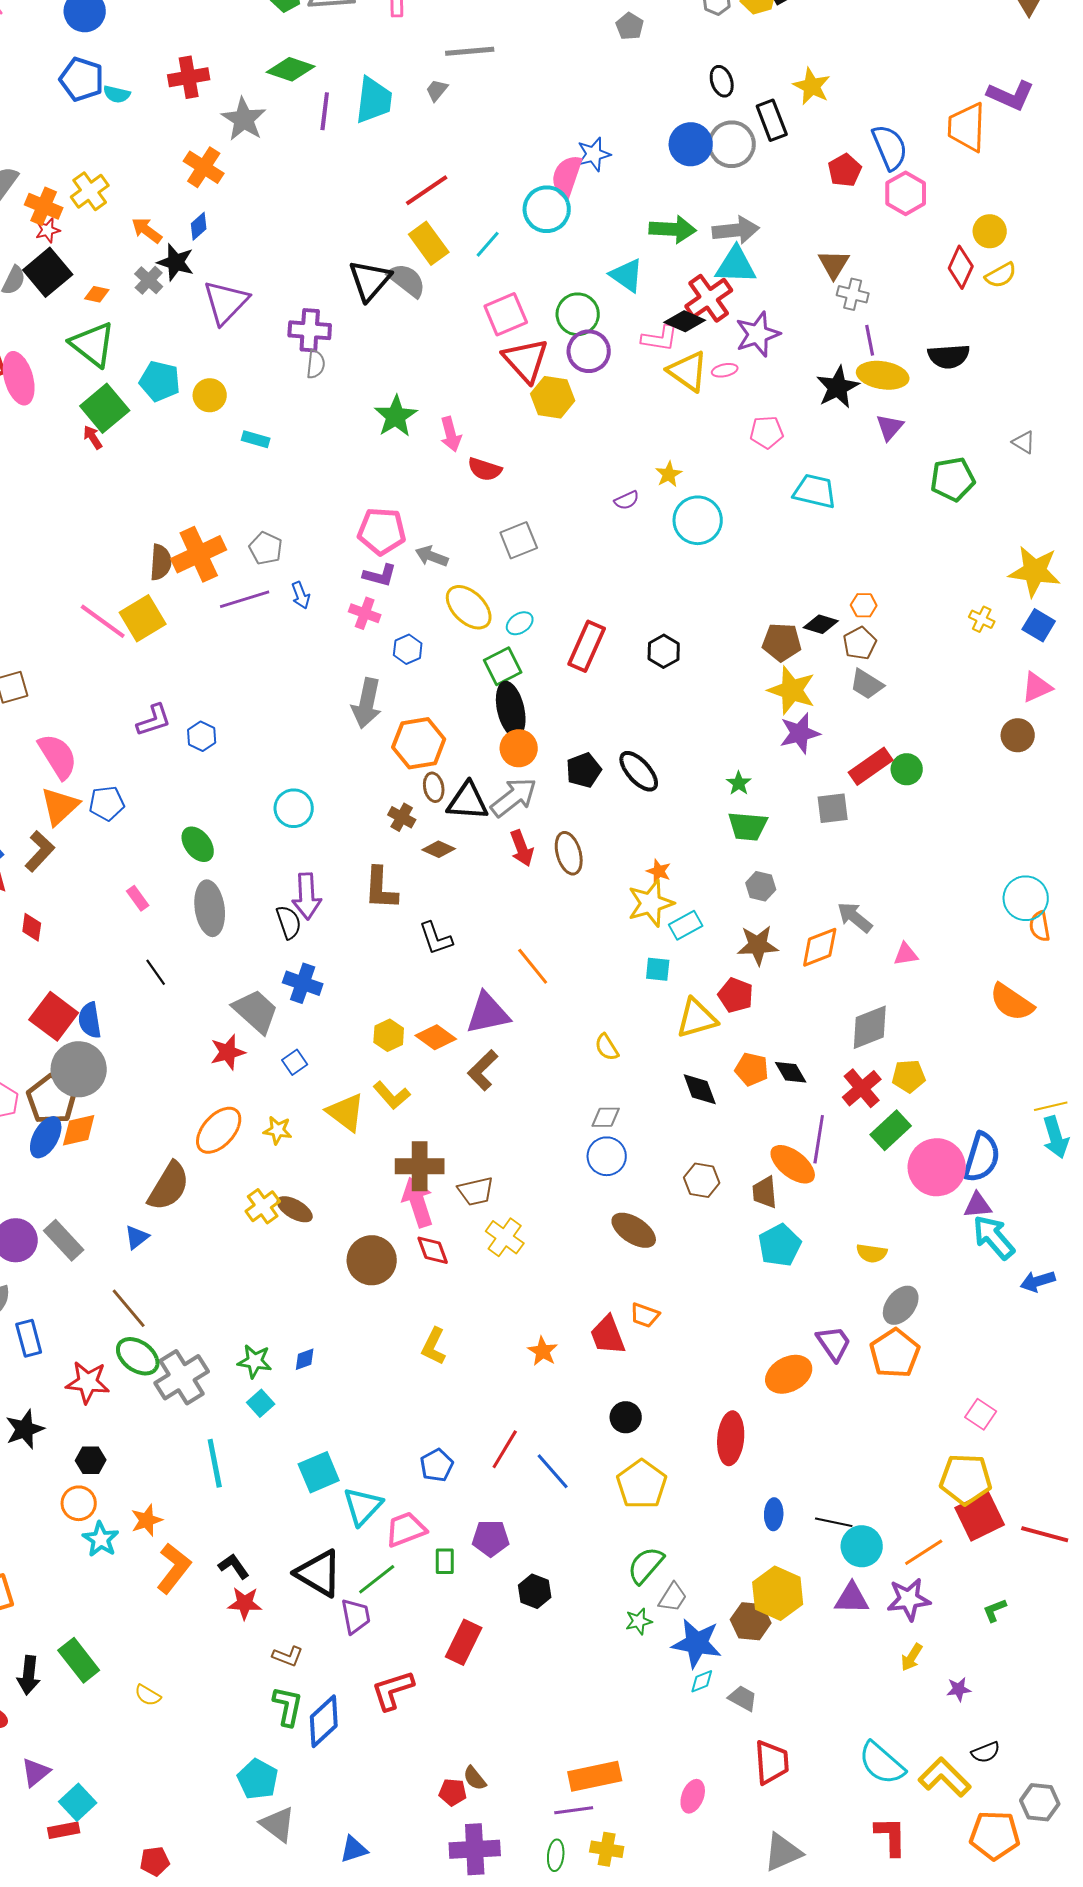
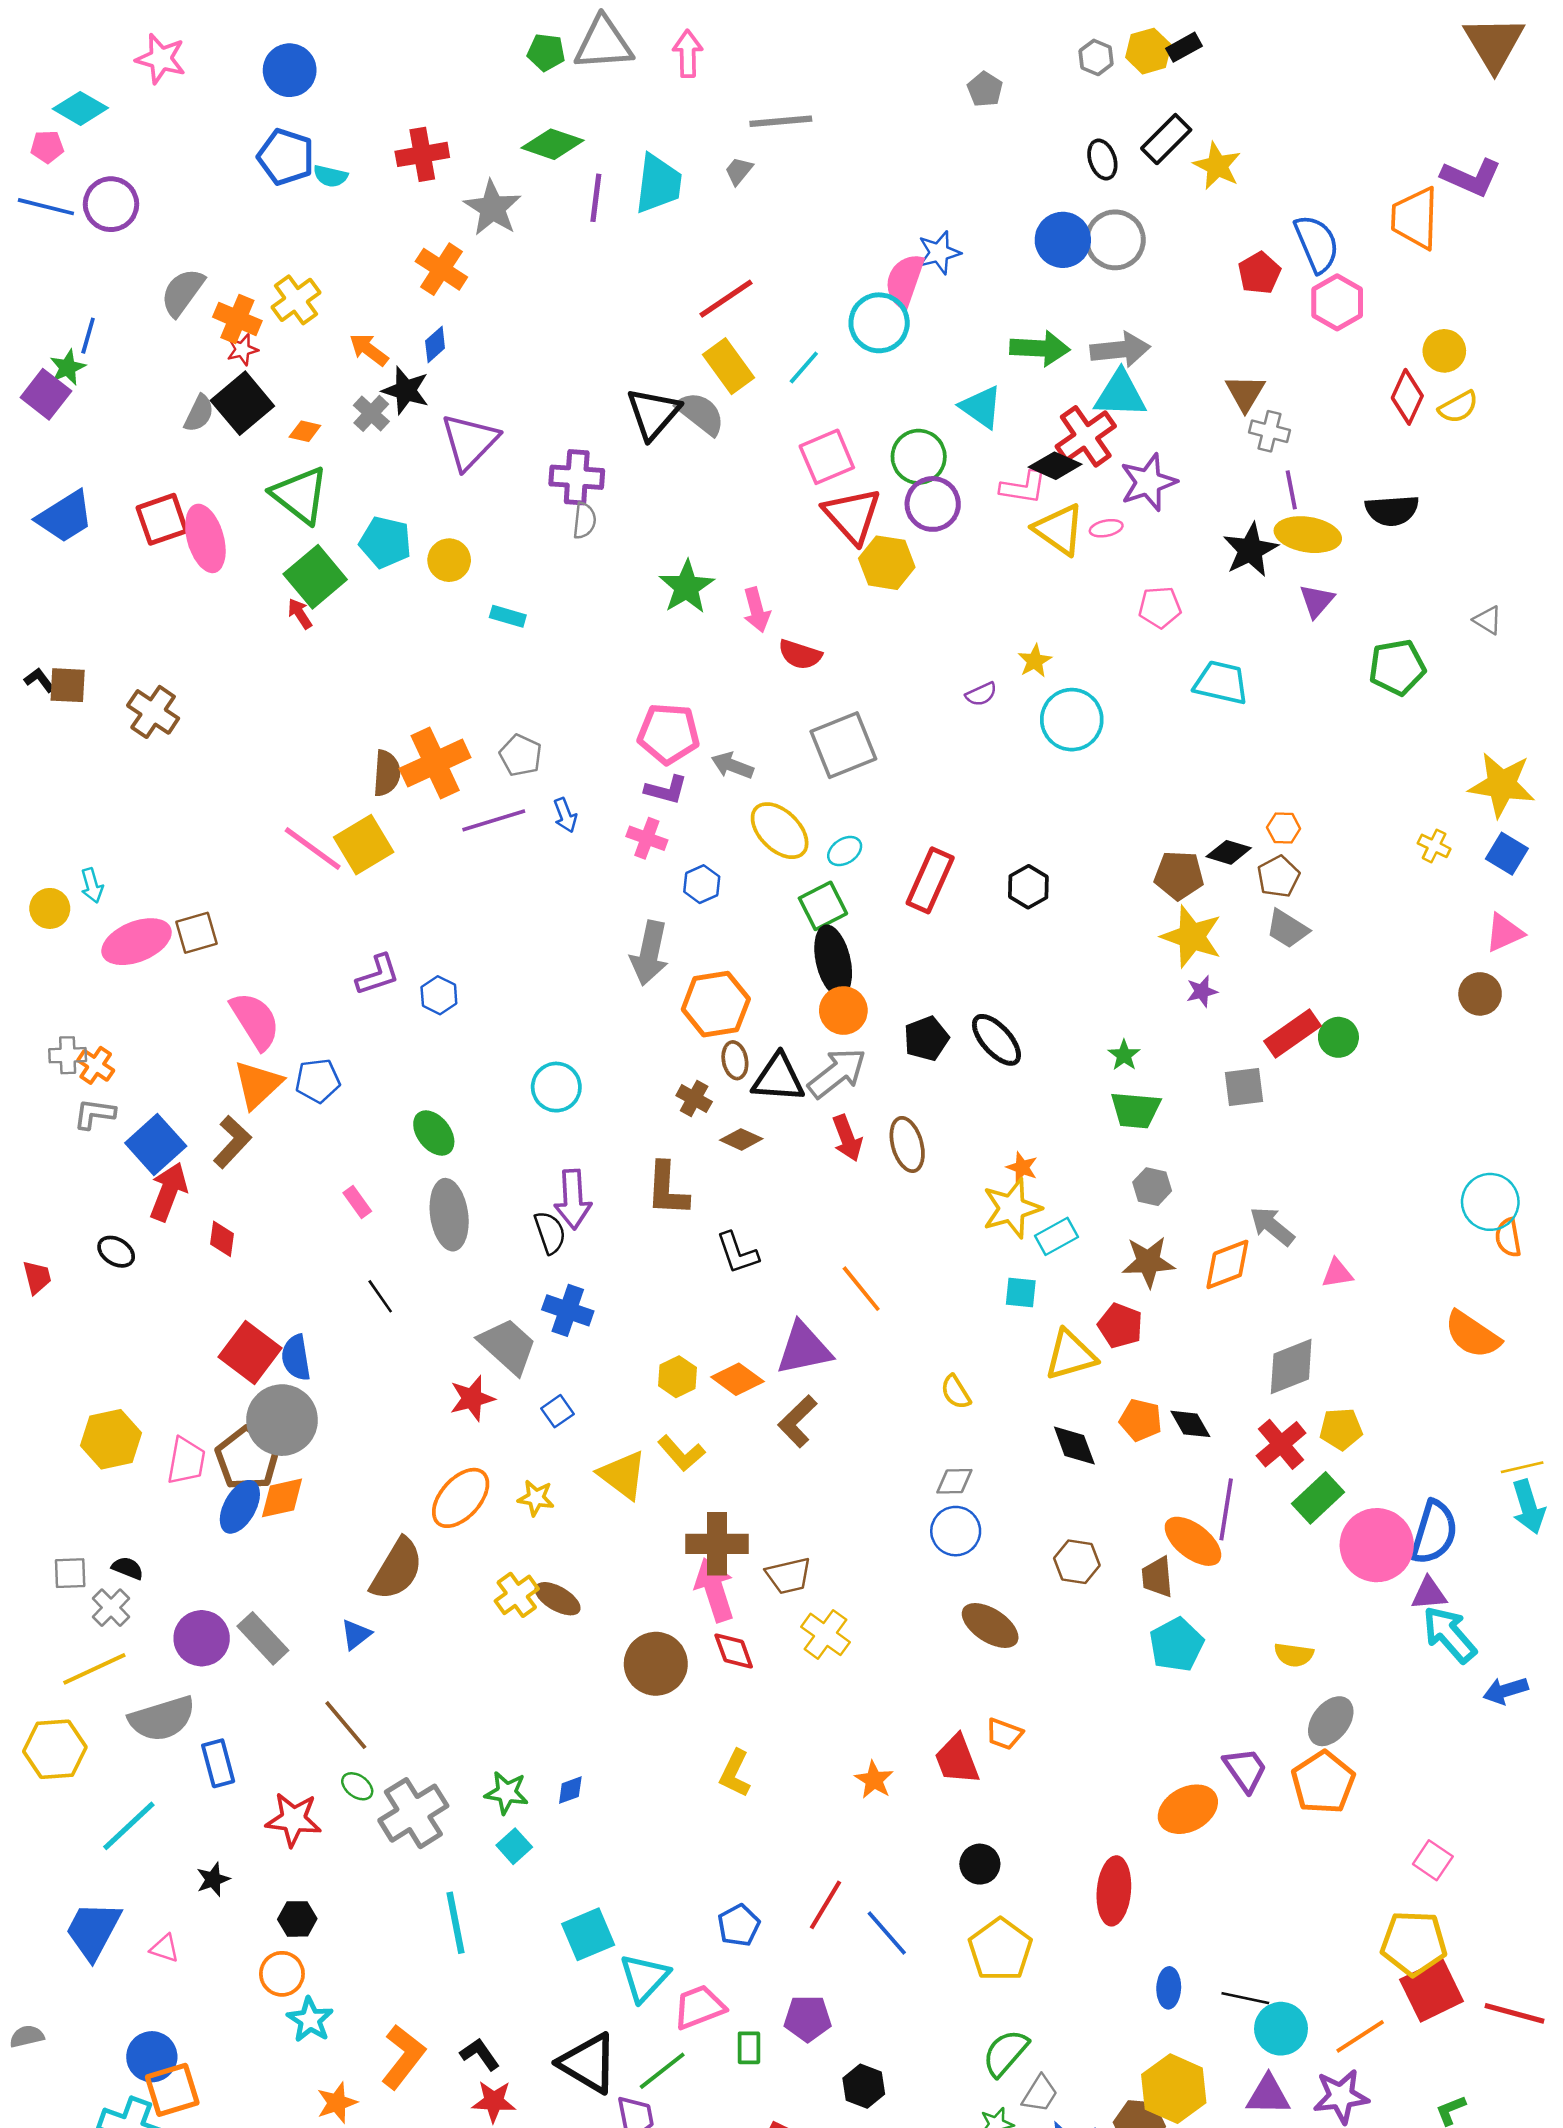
black rectangle: (772, 120) -> (1166, 139), moved, turned 66
gray square: (519, 540) -> (843, 745), size x1.4
purple star: (800, 733) -> (1202, 991), size x0.6
green ellipse: (138, 1356) -> (357, 1786), size x0.6
black star: (25, 1429) -> (213, 1879), size x0.7
orange star: (147, 1520) -> (337, 2103), moved

